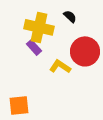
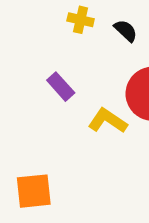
yellow cross: (39, 27) -> (81, 20), moved, size x0.5

